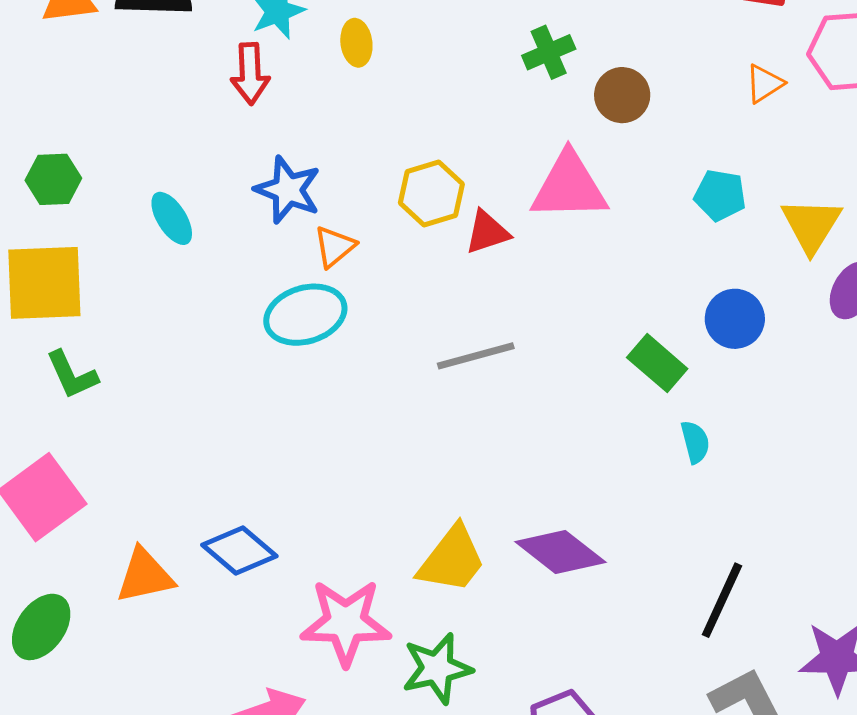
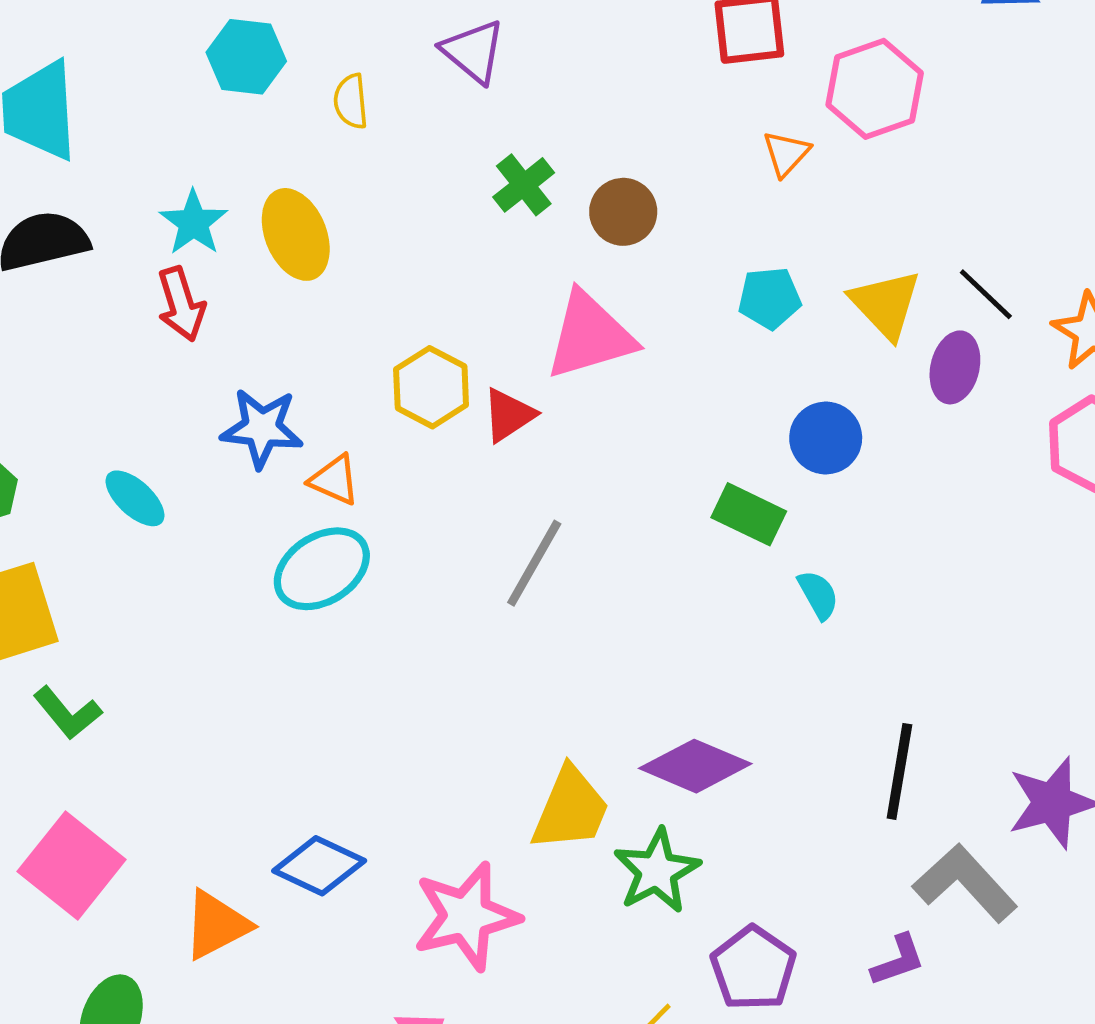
yellow ellipse: (356, 43) -> (296, 234), size x1.6
orange triangle: (335, 247) -> (334, 480), turned -42
gray line: (476, 356) -> (534, 563), turned -30
green star: (437, 668) -> (657, 871), moved

